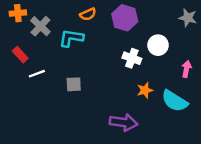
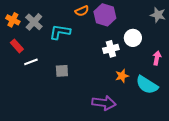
orange cross: (18, 13) -> (13, 20), moved, turned 32
orange semicircle: (88, 14) -> (82, 11), moved
white cross: (132, 58) -> (111, 49), turned -35

